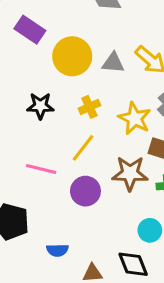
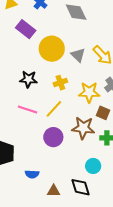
gray triangle: (113, 63) -> (78, 55), turned 35
yellow star: (135, 118) -> (89, 92), turned -30
pink line: (41, 169) -> (27, 110), moved

